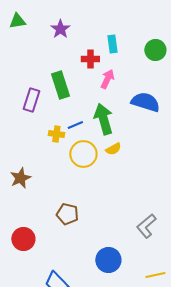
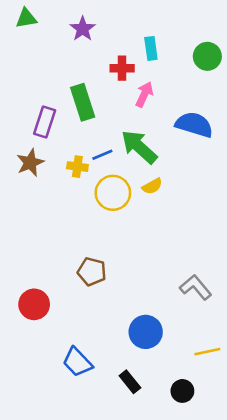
green arrow: (103, 119) -> (139, 147), turned -32
brown star: (20, 178) -> (30, 163), moved
gray L-shape: (146, 226) -> (196, 287), turned 90

